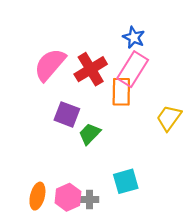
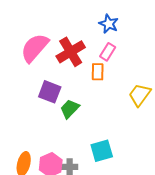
pink rectangle: (133, 69) -> (108, 52), size x0.6
orange rectangle: (121, 92) -> (98, 72), size x0.7

